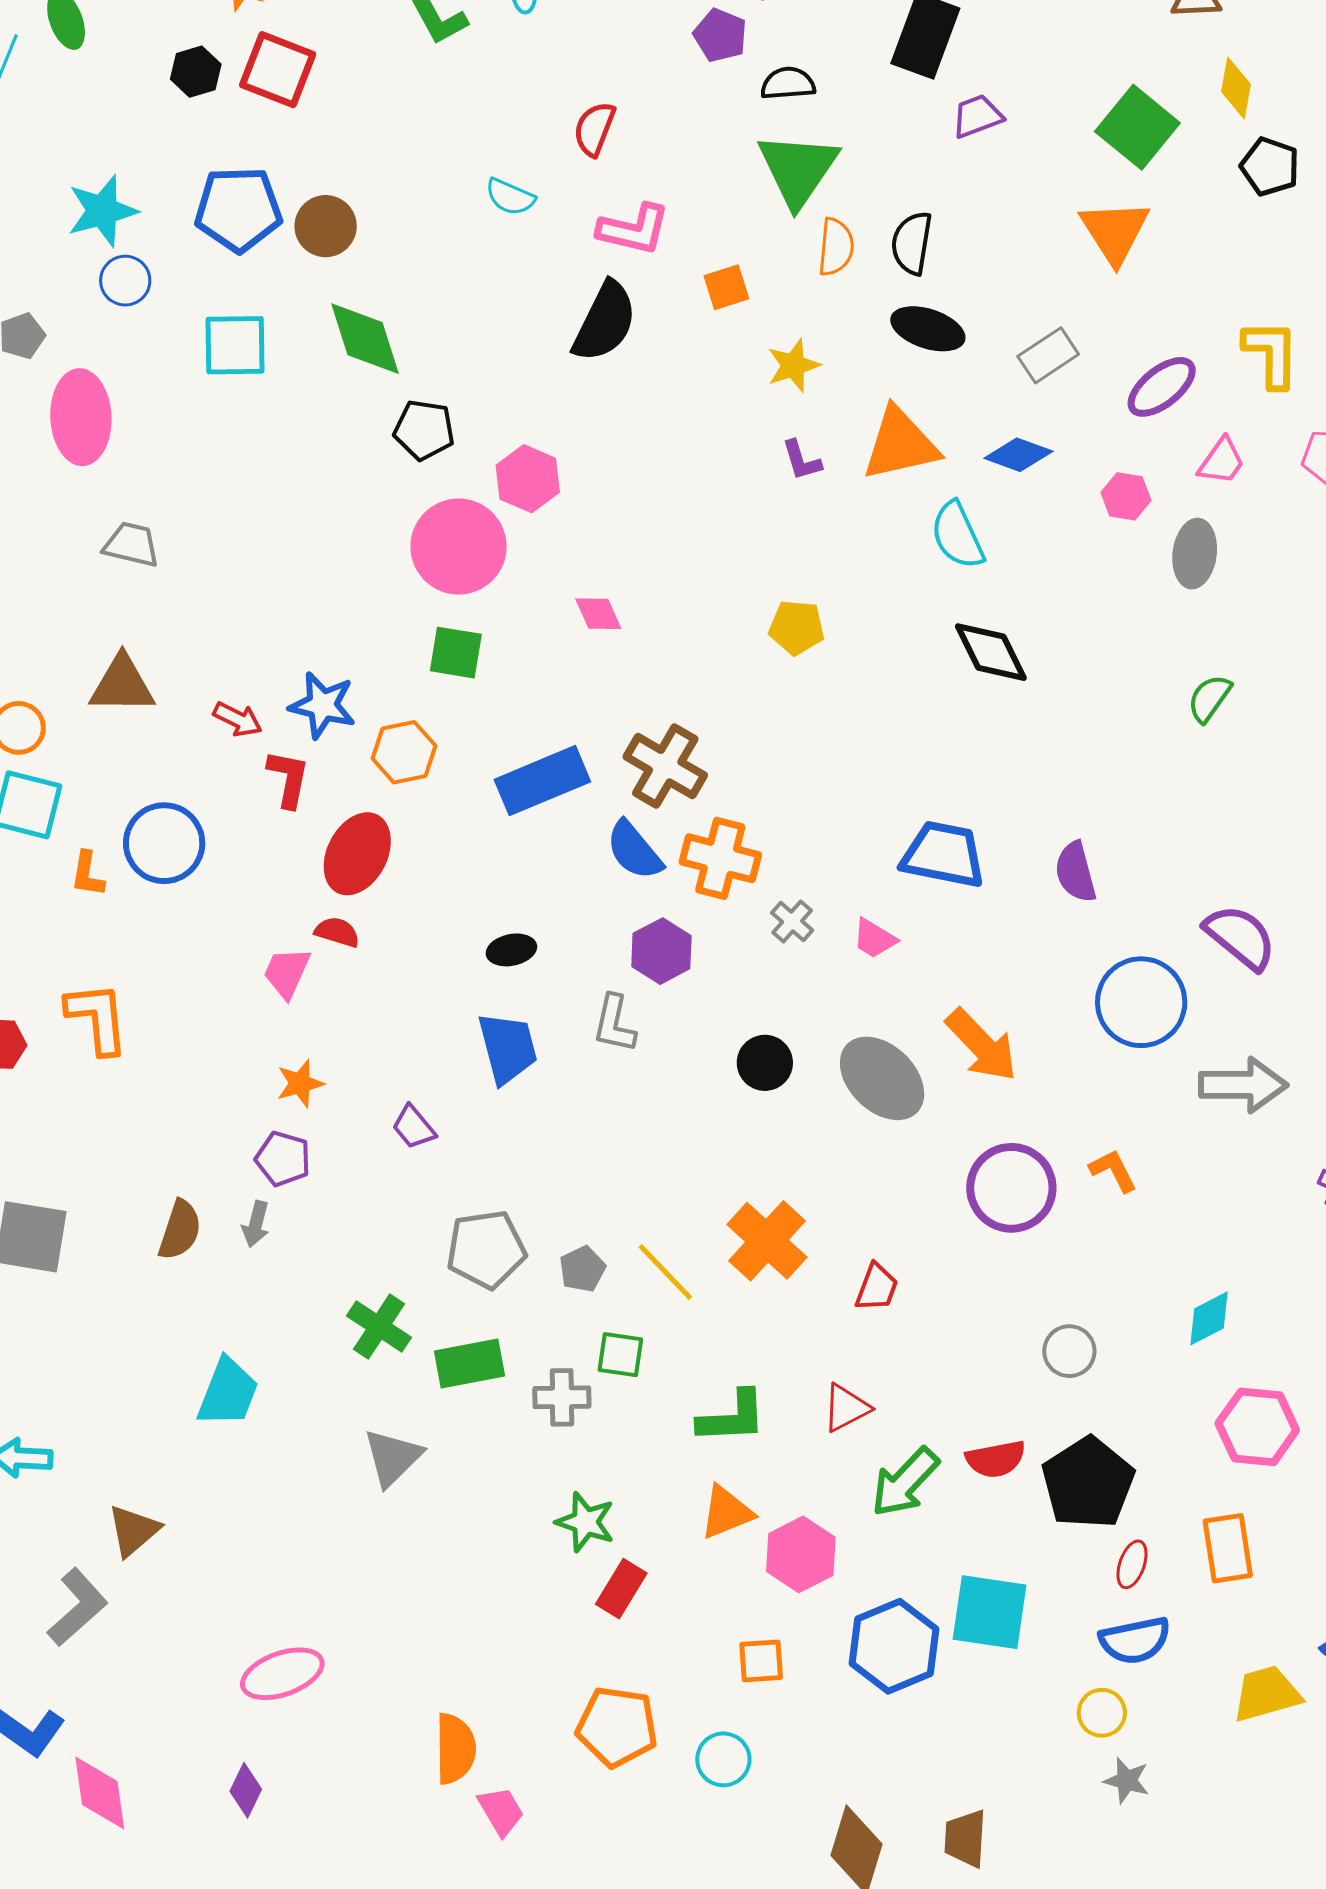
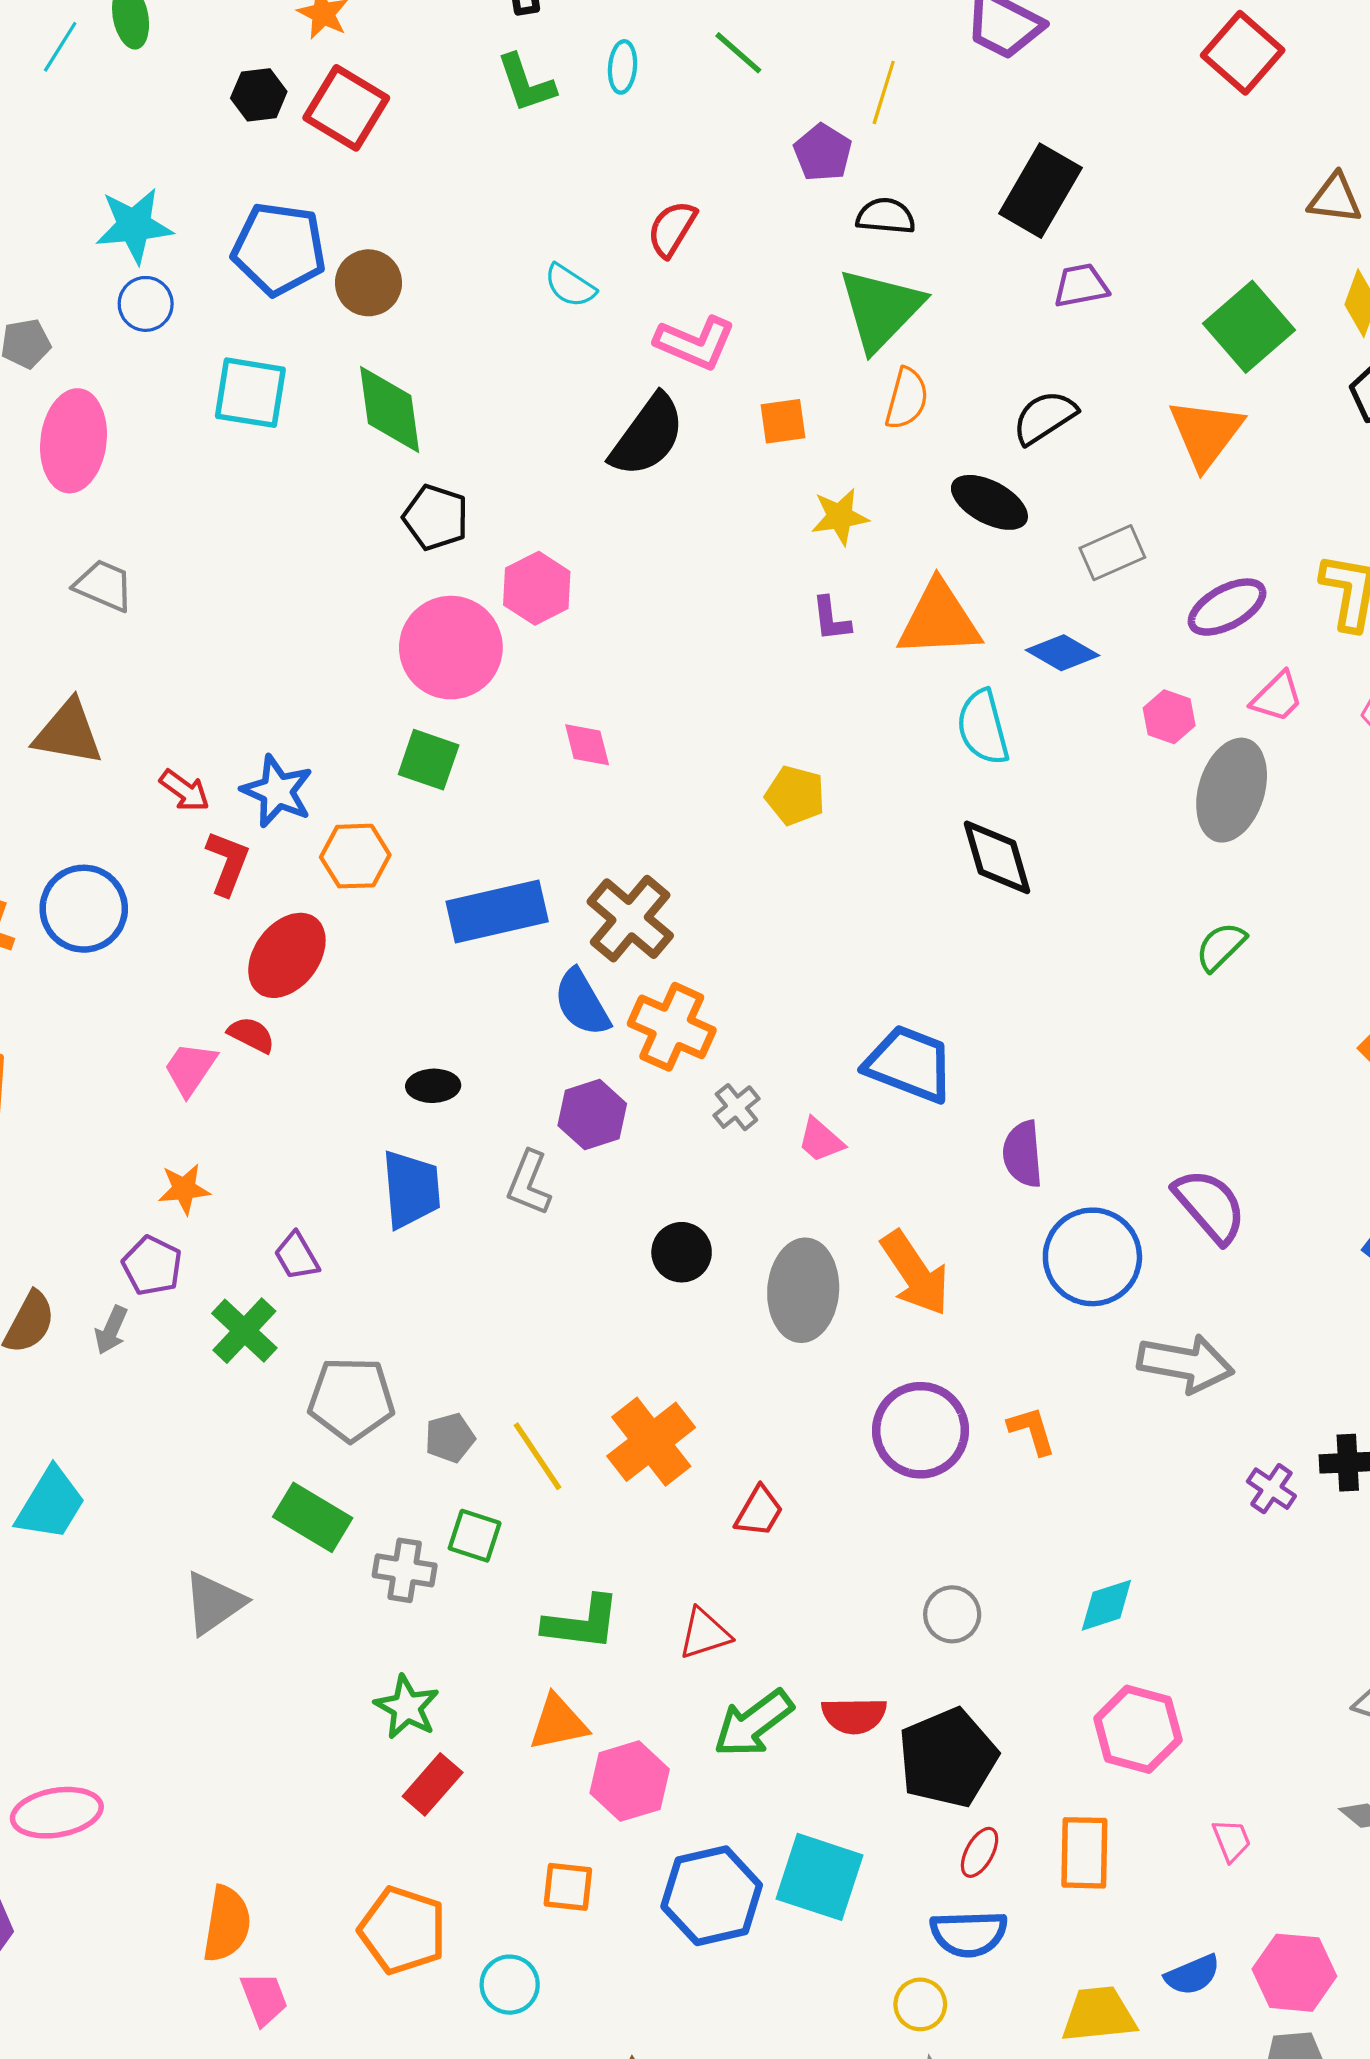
black semicircle: (912, 243) -> (1045, 417), moved, turned 38
gray ellipse: (1195, 554) -> (1232, 790), size x1.4
purple semicircle: (1076, 872) -> (1023, 1154), moved
gray ellipse: (882, 1078) -> (803, 1290), turned 40
green cross: (379, 1327) -> (244, 1331), moved
green rectangle: (469, 1363) -> (313, 1517), turned 32

